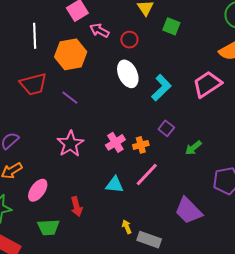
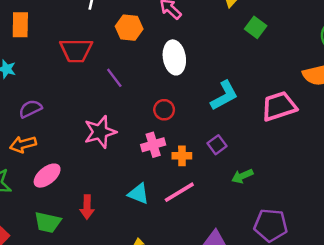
red circle: (129, 40) -> (164, 110), moved
orange hexagon: (71, 54) -> (129, 28), size x0.7
white ellipse: (128, 74) -> (174, 57), moved

